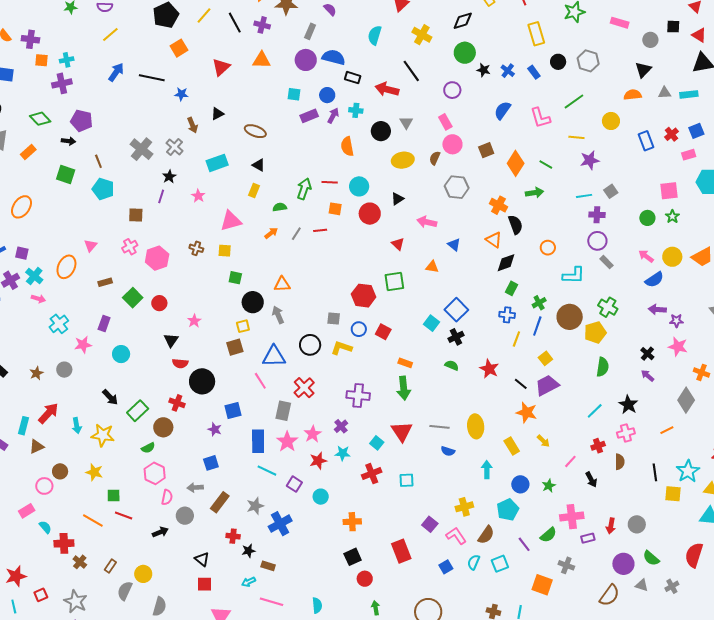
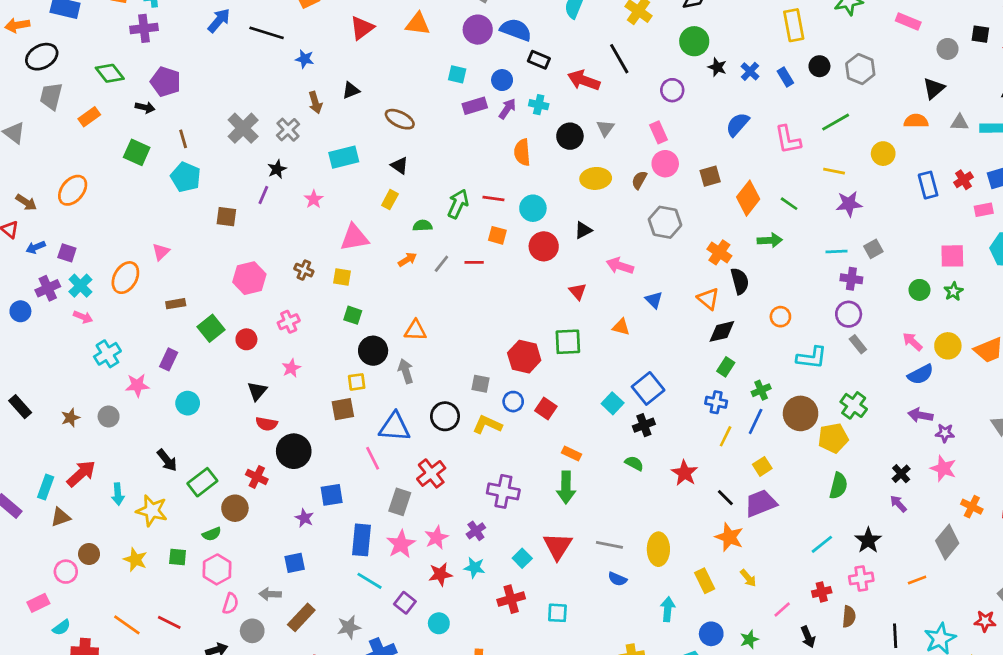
pink cross: (130, 247) -> (289, 322), moved
green square: (114, 495) -> (178, 557), moved
cyan semicircle: (45, 527) -> (62, 627), turned 88

